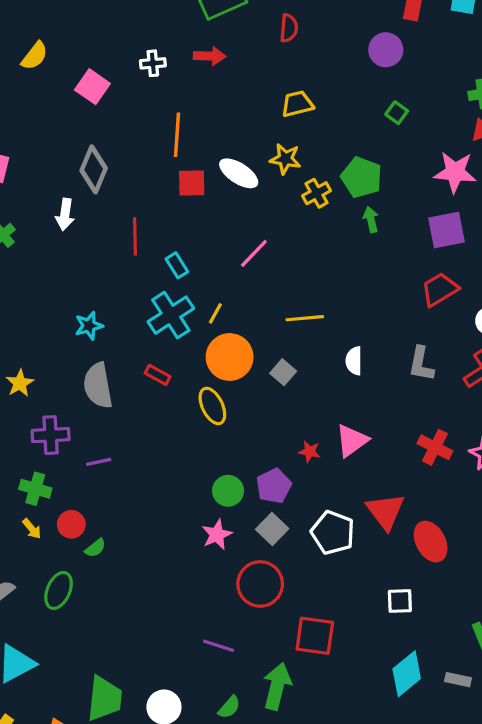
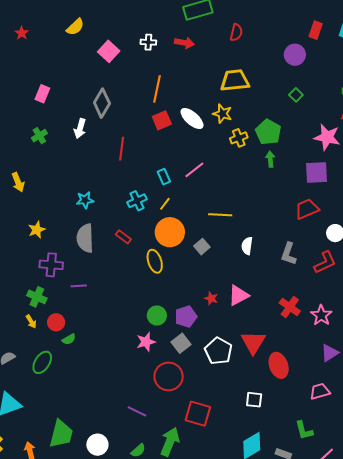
yellow trapezoid: (297, 104) -> (235, 80), size x1.4
red square: (192, 183) -> (162, 120), turned -30
cyan rectangle: (177, 265) -> (164, 177), moved
cyan cross: (171, 315) -> (137, 201), size x0.7

